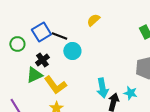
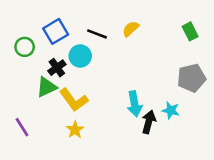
yellow semicircle: (93, 20) -> (131, 29), moved
black line: (59, 36) -> (97, 34), moved
cyan circle: (72, 51) -> (80, 56), moved

